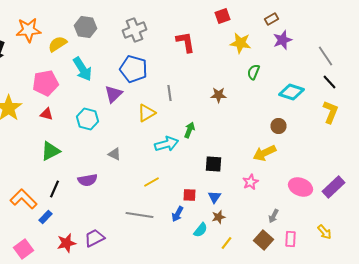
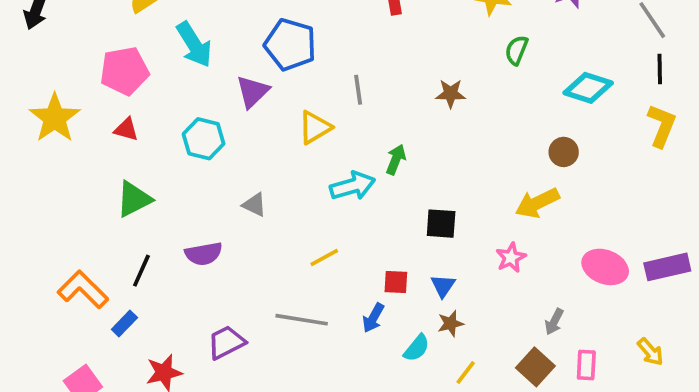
black line: (330, 82) -> (660, 69), turned 42
purple rectangle: (334, 187) -> (667, 267), turned 30
purple trapezoid: (94, 238) -> (226, 342), moved

